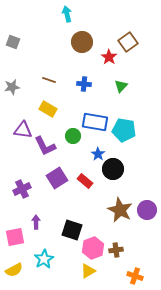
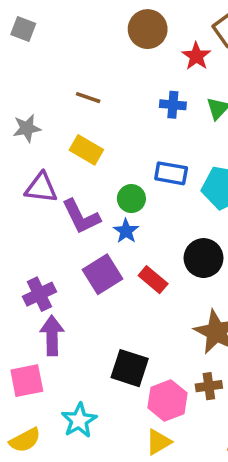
blue cross: (84, 84) -> (173, 105), moved
gray star: (12, 87) -> (27, 128), moved
blue rectangle: (95, 122) -> (171, 173), size x0.7
blue star: (98, 154) -> (126, 231), moved
purple arrow: (36, 222) -> (52, 336), moved, size x1.5
brown cross: (116, 250) -> (209, 386), moved

